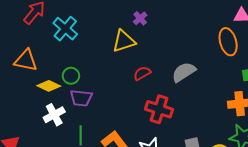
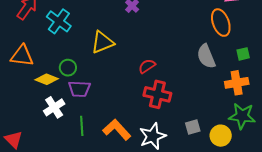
yellow triangle: (124, 41) -> (102, 42), moved
gray semicircle: (184, 72) -> (206, 56), moved, turned -75
red semicircle: (142, 73) -> (147, 66), moved

